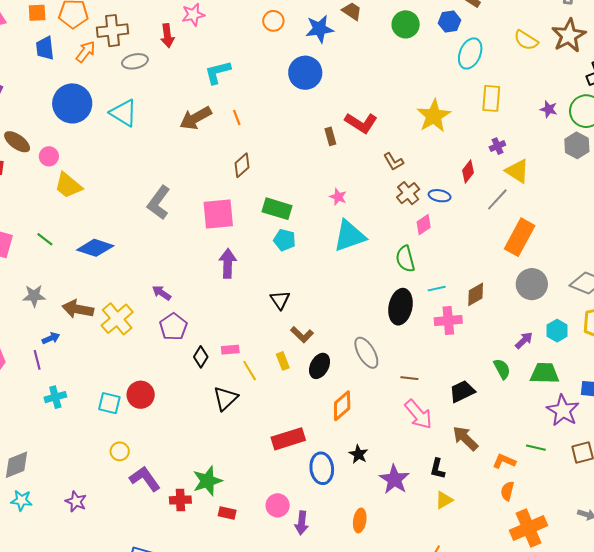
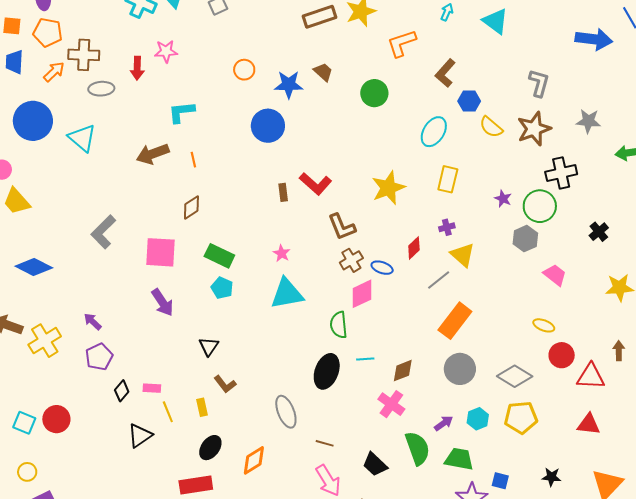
blue hexagon: (450, 22) -> (469, 101), moved
brown L-shape: (394, 162) -> (342, 227), size x1.4
pink diamond: (424, 225) -> (362, 294), size x1.4
purple arrow: (228, 263) -> (162, 302), turned 136
pink cross: (448, 321) -> (391, 404), moved, turned 32
black ellipse: (320, 366) -> (210, 448), moved
green semicircle: (502, 369) -> (418, 448), size x1.6
black trapezoid: (462, 391) -> (375, 464), turned -120

